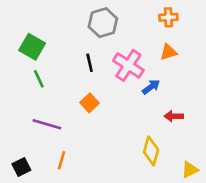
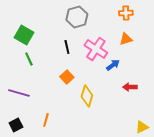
purple line: (47, 124) -> (19, 93), moved
yellow diamond: (151, 151) -> (87, 96), moved

